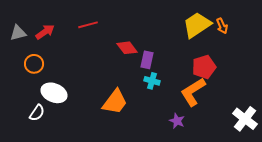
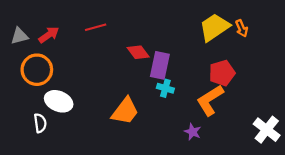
purple rectangle: (147, 60) -> (160, 65), size x1.4
orange circle: (34, 64) -> (37, 70), size x1.5
white semicircle: (37, 113) -> (40, 123), turned -42

